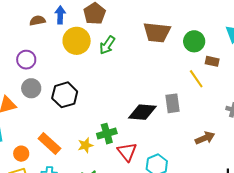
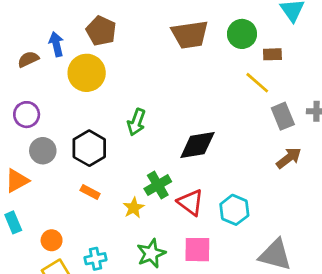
green arrow: (107, 45) -> (136, 122), moved
gray rectangle: (172, 103) -> (283, 116), moved
orange rectangle: (49, 144) -> (90, 192), moved, size x0.6

